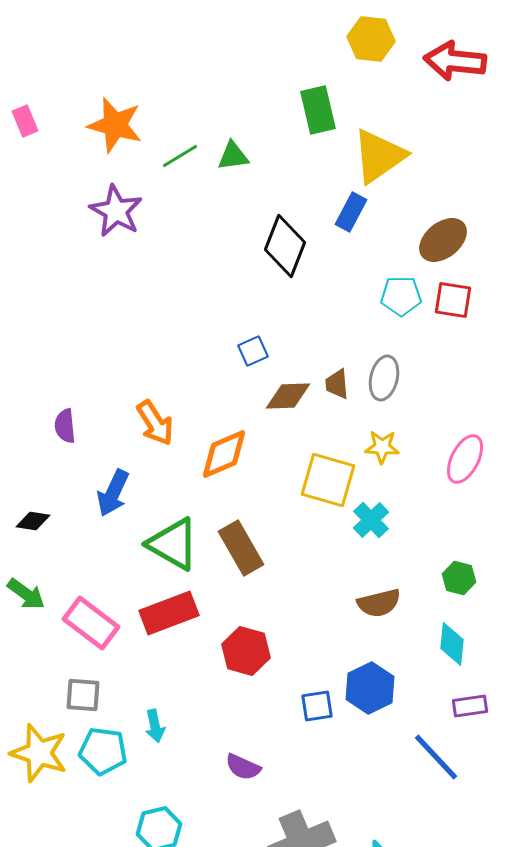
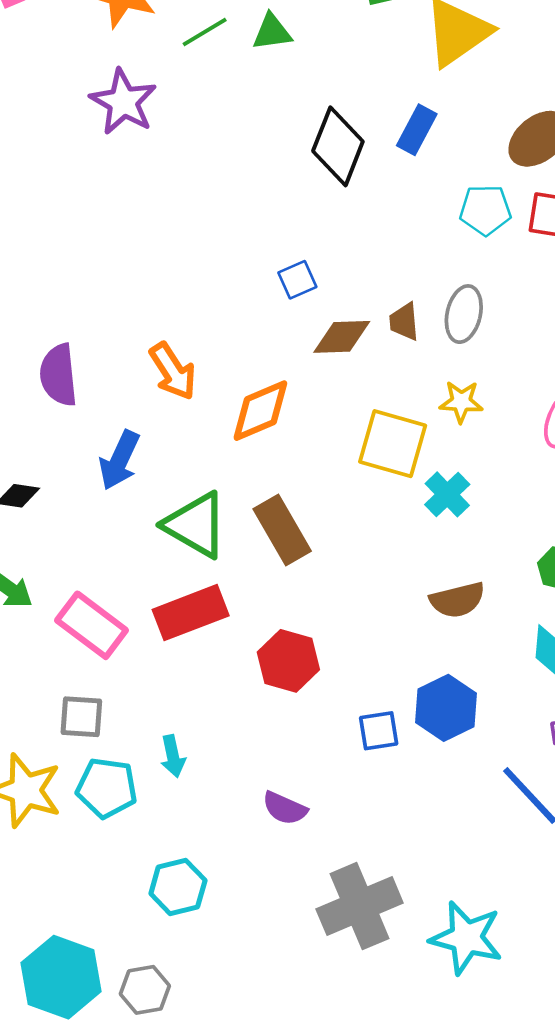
blue rectangle: (351, 212) -> (417, 130), moved
purple semicircle: (65, 426) -> (58, 375), size x1.4

